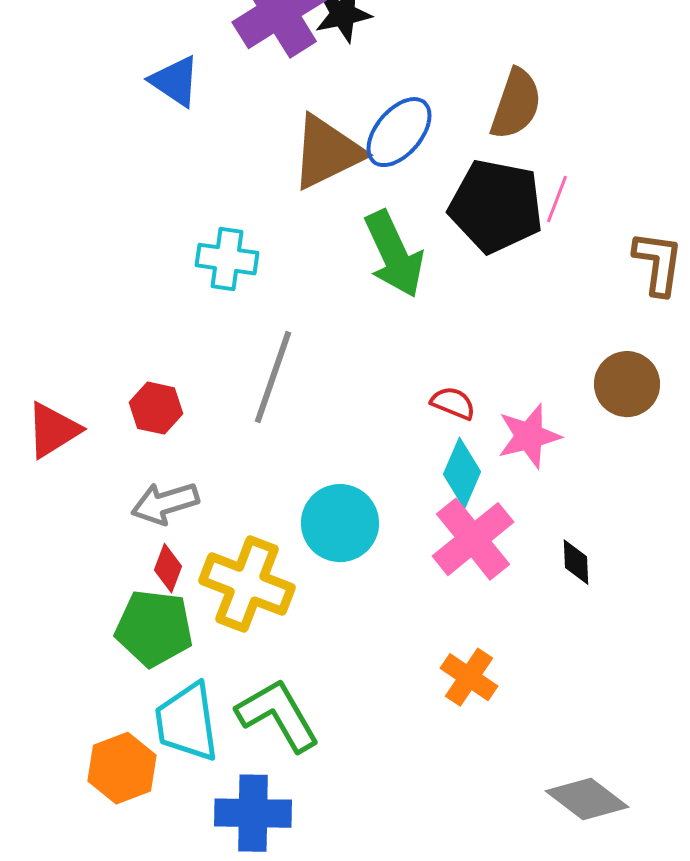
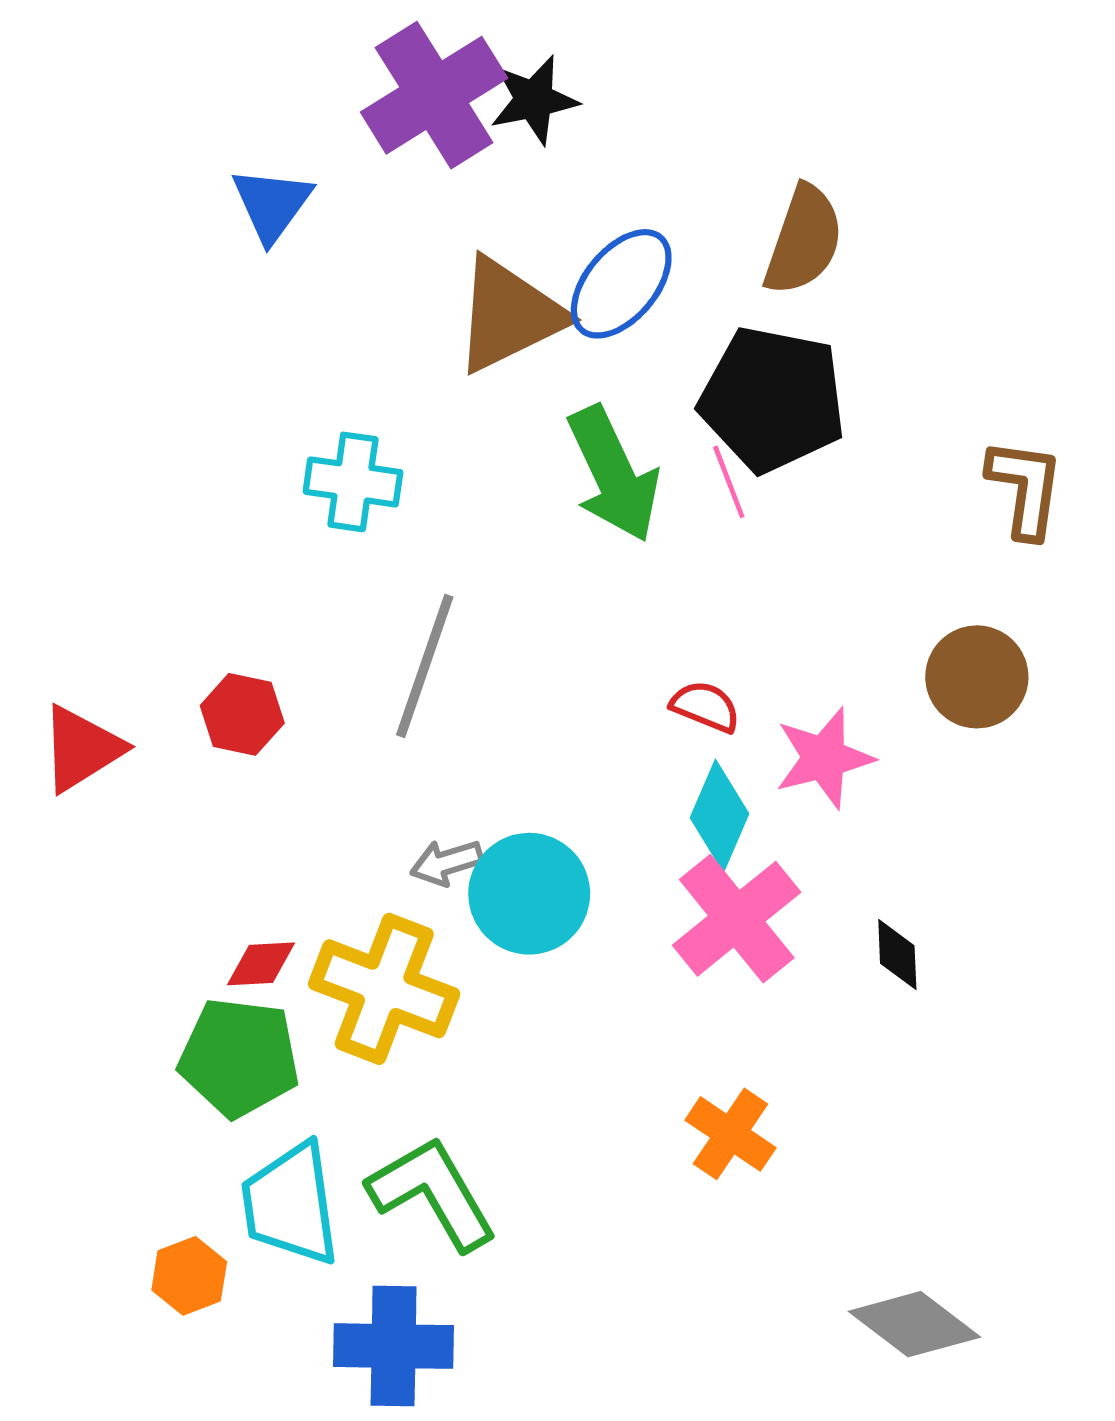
blue triangle: (175, 81) -> (272, 204), turned 32
pink line: (557, 199) -> (729, 482), moved, turned -42
gray arrow: (165, 503) -> (447, 863), moved, size x0.7
red diamond: (168, 568) -> (261, 964), turned 66
orange hexagon: (122, 768) -> (189, 1276), size x0.7

